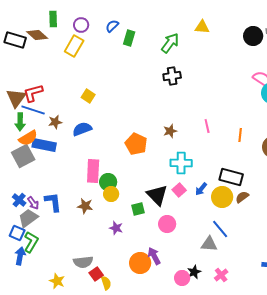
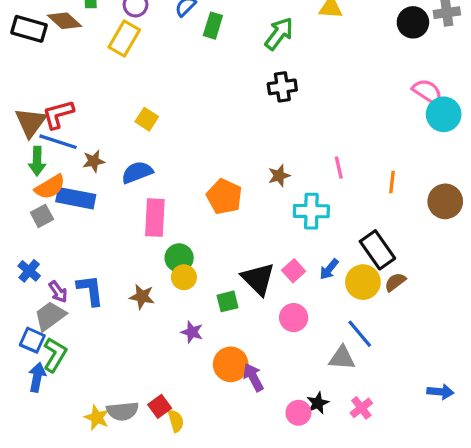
gray square: (23, 156) -> (42, 216), size x0.6
cyan cross: (181, 163) -> (311, 211), moved
pink rectangle: (93, 171) -> (155, 218), moved
black rectangle: (231, 177) -> (377, 250), turned 40
blue cross: (19, 200) -> (29, 271), moved
pink circle: (167, 224) -> (294, 318), moved
gray semicircle: (83, 262) -> (123, 411), moved
orange circle: (140, 263) -> (231, 364), moved

